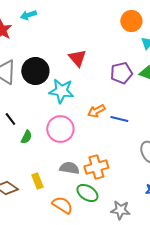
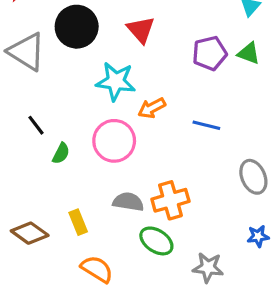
black circle: (35, 71) -> (77, 27), moved
orange arrow: (96, 111) -> (152, 108), moved
orange semicircle: (62, 205) -> (97, 269), moved

